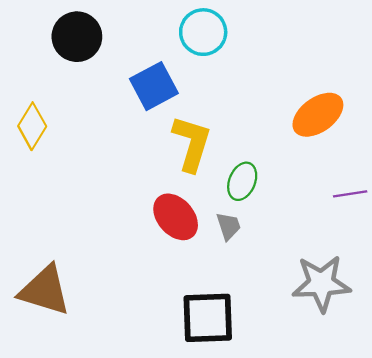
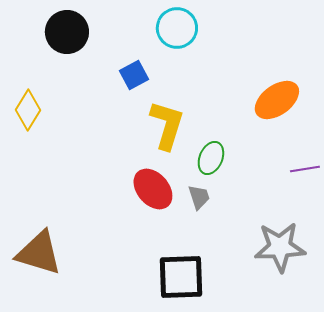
blue square: (154, 86) -> (134, 75), size x0.7

